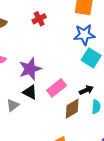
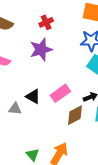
purple star: (30, 69) -> (41, 50), moved
gray triangle: (13, 105) -> (15, 109), turned 40

